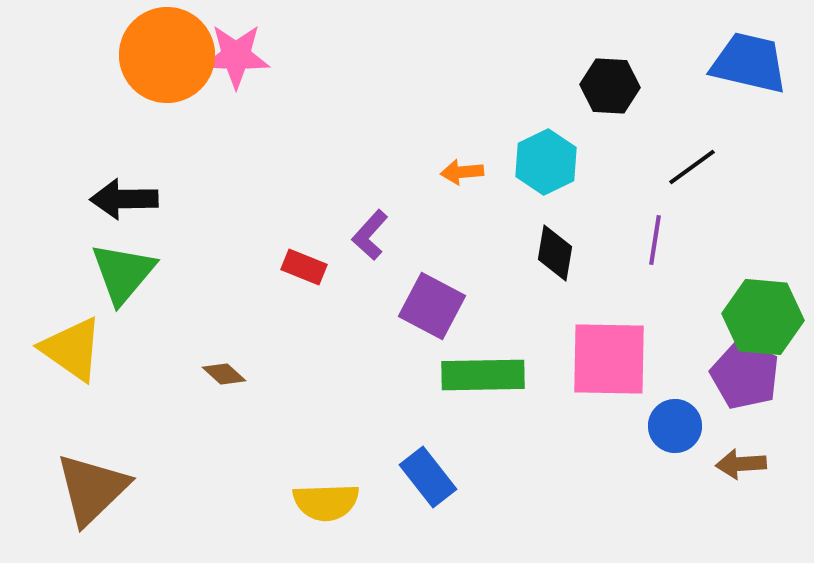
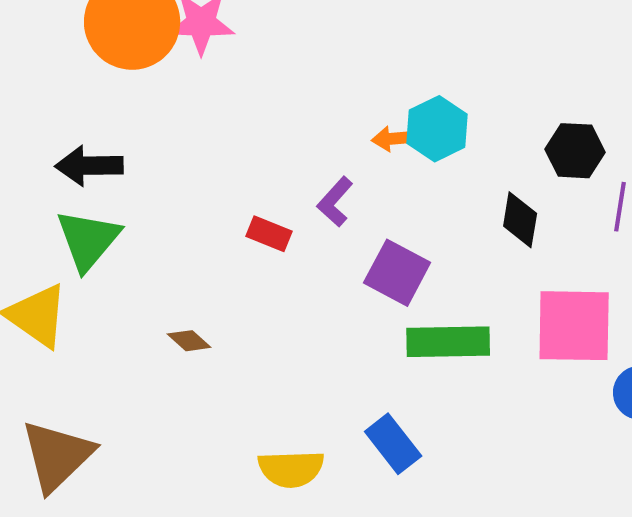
black hexagon: (610, 86) -> (575, 151), moved
cyan hexagon: (546, 162) -> (437, 129), moved
orange arrow: (462, 172) -> (393, 139), moved

